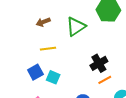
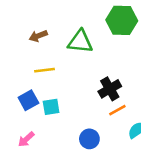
green triangle: (76, 27) -> (80, 42), turned 40
cyan square: (53, 77) -> (51, 107), turned -32

